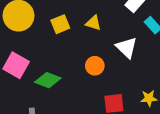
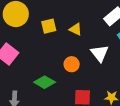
green diamond: (48, 80) -> (45, 82), moved

